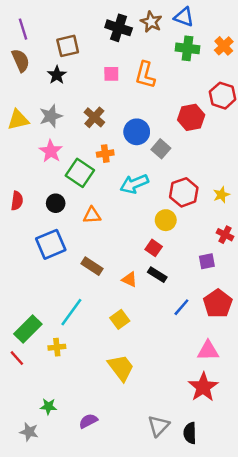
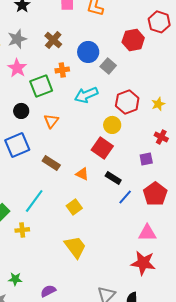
green square: (80, 173) -> (41, 86), turned 35
orange triangle: (92, 215) -> (51, 121), turned -49
red square: (154, 248) -> (102, 148), size x1.5
black rectangle: (157, 275) -> (113, 178), moved
red star: (203, 387) -> (143, 263), turned -30

